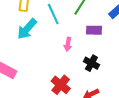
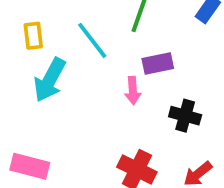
purple rectangle: (94, 30) -> (158, 63), moved

